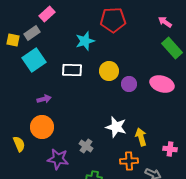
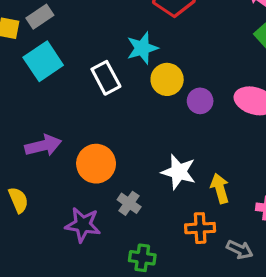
cyan star: (85, 41) -> (142, 48), moved
white rectangle: (72, 70) -> (106, 78), turned 60
purple arrow: (44, 99) -> (43, 145), moved, size x1.5
orange circle: (42, 127) -> (96, 164), moved

